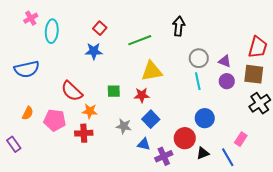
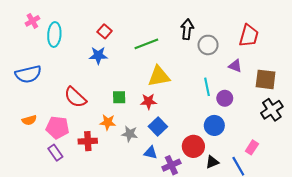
red trapezoid: (258, 47) -> (249, 36), moved
gray circle: (199, 58) -> (208, 45), moved
purple circle: (227, 81) -> (225, 98), moved
orange star: (90, 111) -> (108, 122), moved
orange semicircle: (28, 113) -> (29, 120), turned 48
purple rectangle: (14, 144) -> (55, 153), moved

